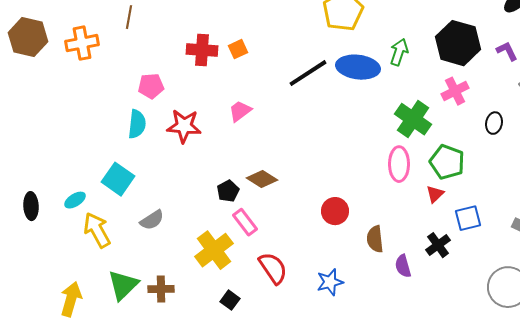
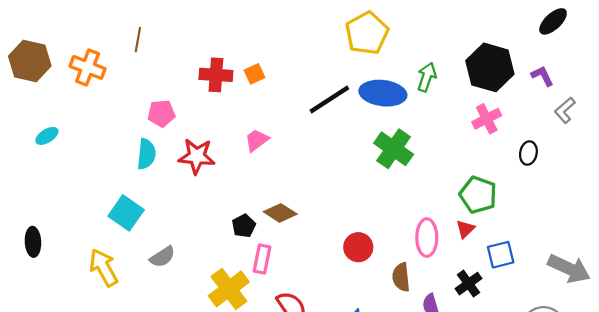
orange cross: (82, 43) -> (88, 67), turned 32
green cross: (413, 119) -> (394, 149), moved
pink ellipse: (399, 164) -> (427, 238), moved
cyan ellipse: (75, 200) -> (47, 136), moved
pink rectangle: (245, 222) -> (262, 259), turned 48

